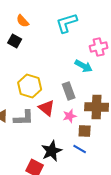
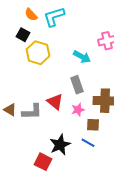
cyan L-shape: (67, 23) -> (54, 17), moved
cyan arrow: (84, 66) -> (82, 57), moved
yellow hexagon: (30, 86) -> (38, 53), moved

